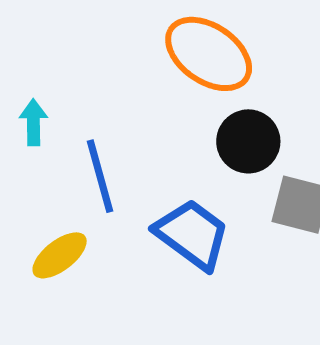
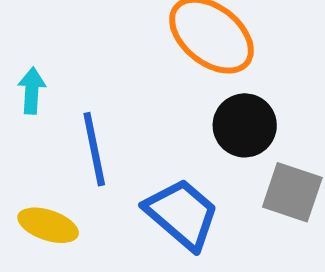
yellow ellipse: (60, 255) -> (48, 225), turned 52

